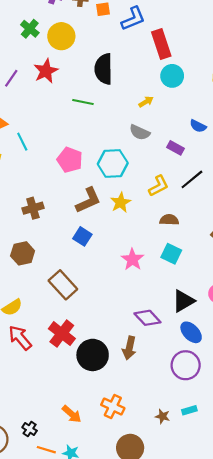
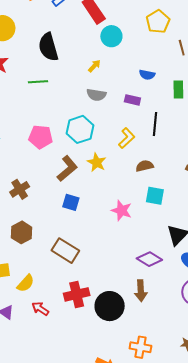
black line: (192, 179) -> (155, 124), turned -30
red cross: (62, 334) -> (77, 294), turned -35
red arrow: (20, 338) -> (40, 309), size x0.7

